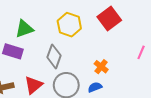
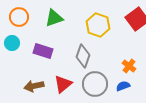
green triangle: (24, 29) -> (54, 18), moved

